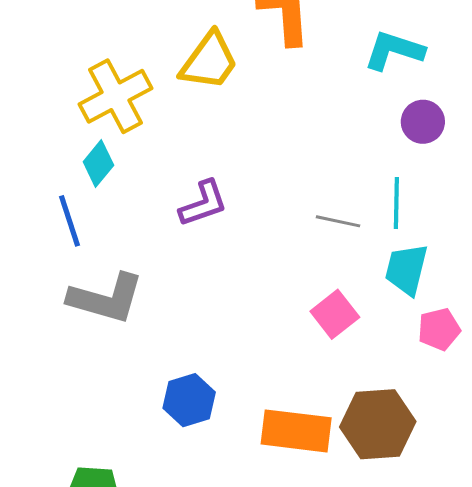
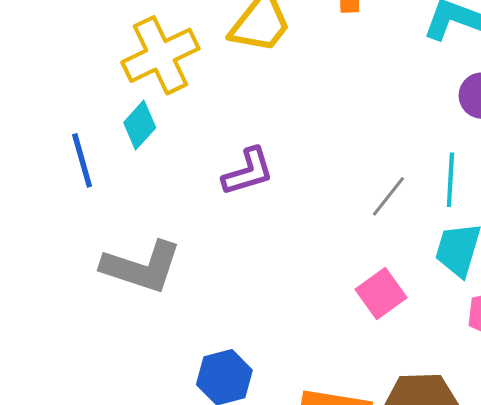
blue line: (69, 221) -> (82, 160), moved
gray line: (338, 221) -> (388, 196), turned -66

